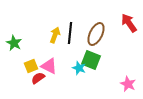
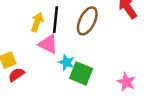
green square: (91, 60) -> (81, 73), moved
pink triangle: (49, 66) -> (48, 44), moved

